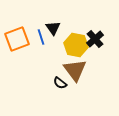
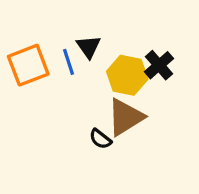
brown triangle: (75, 70) -> (125, 117), turned 35

